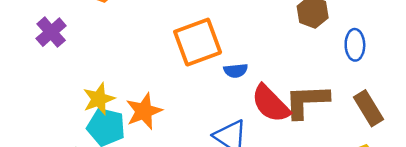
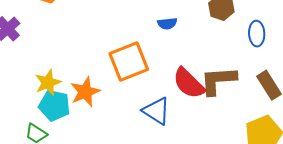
orange square: (198, 42) -> (129, 61), moved
blue semicircle: (236, 71) -> (167, 23), moved

